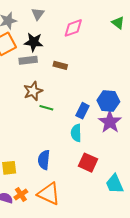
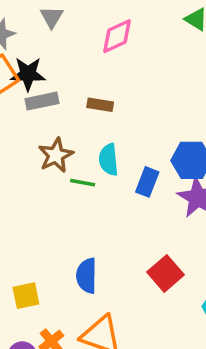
black star: (34, 42) -> (28, 74), moved
cyan semicircle: (76, 133) -> (109, 160), moved
red square: (88, 163) -> (166, 273), turned 30

